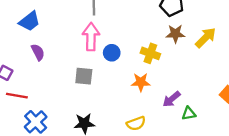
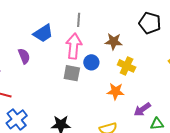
blue trapezoid: (30, 21) -> (43, 33), moved
brown star: (175, 34) -> (114, 41), moved
gray square: (84, 76) -> (72, 73), moved

